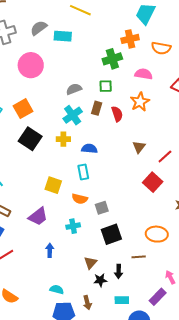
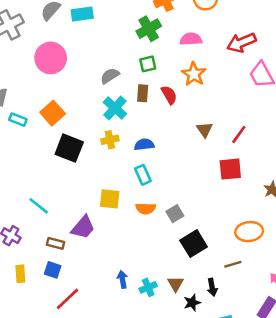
red square: (153, 182) -> (230, 169), turned -36
purple trapezoid: (38, 216) -> (83, 227), moved
cyan cross: (73, 226) -> (148, 287), moved

